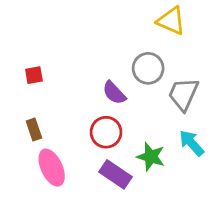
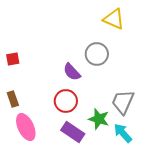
gray trapezoid: (183, 94) -> (123, 102), moved
cyan arrow: (192, 143) -> (123, 133), moved

